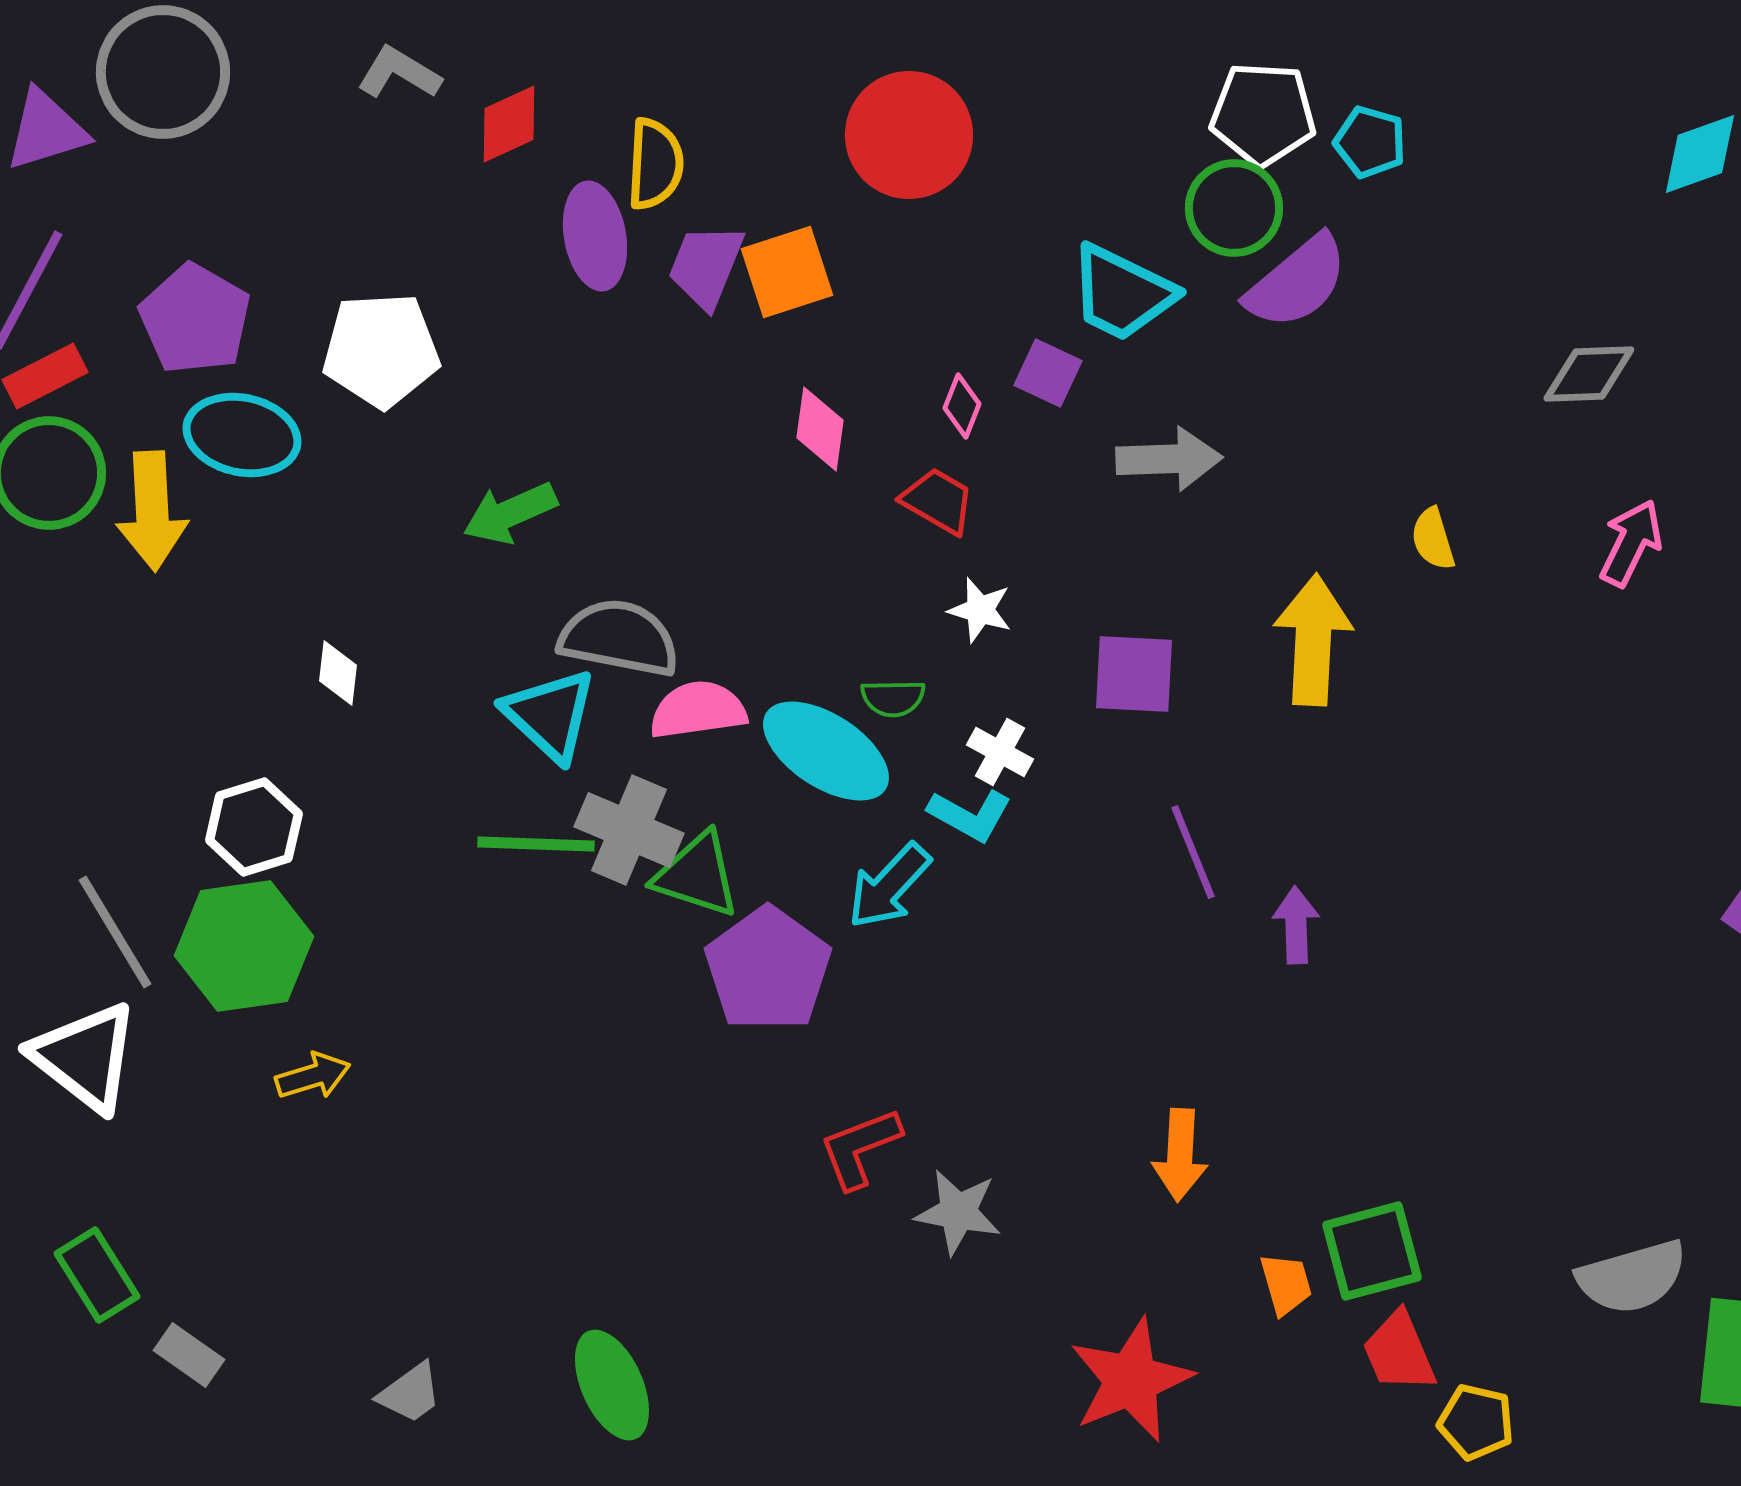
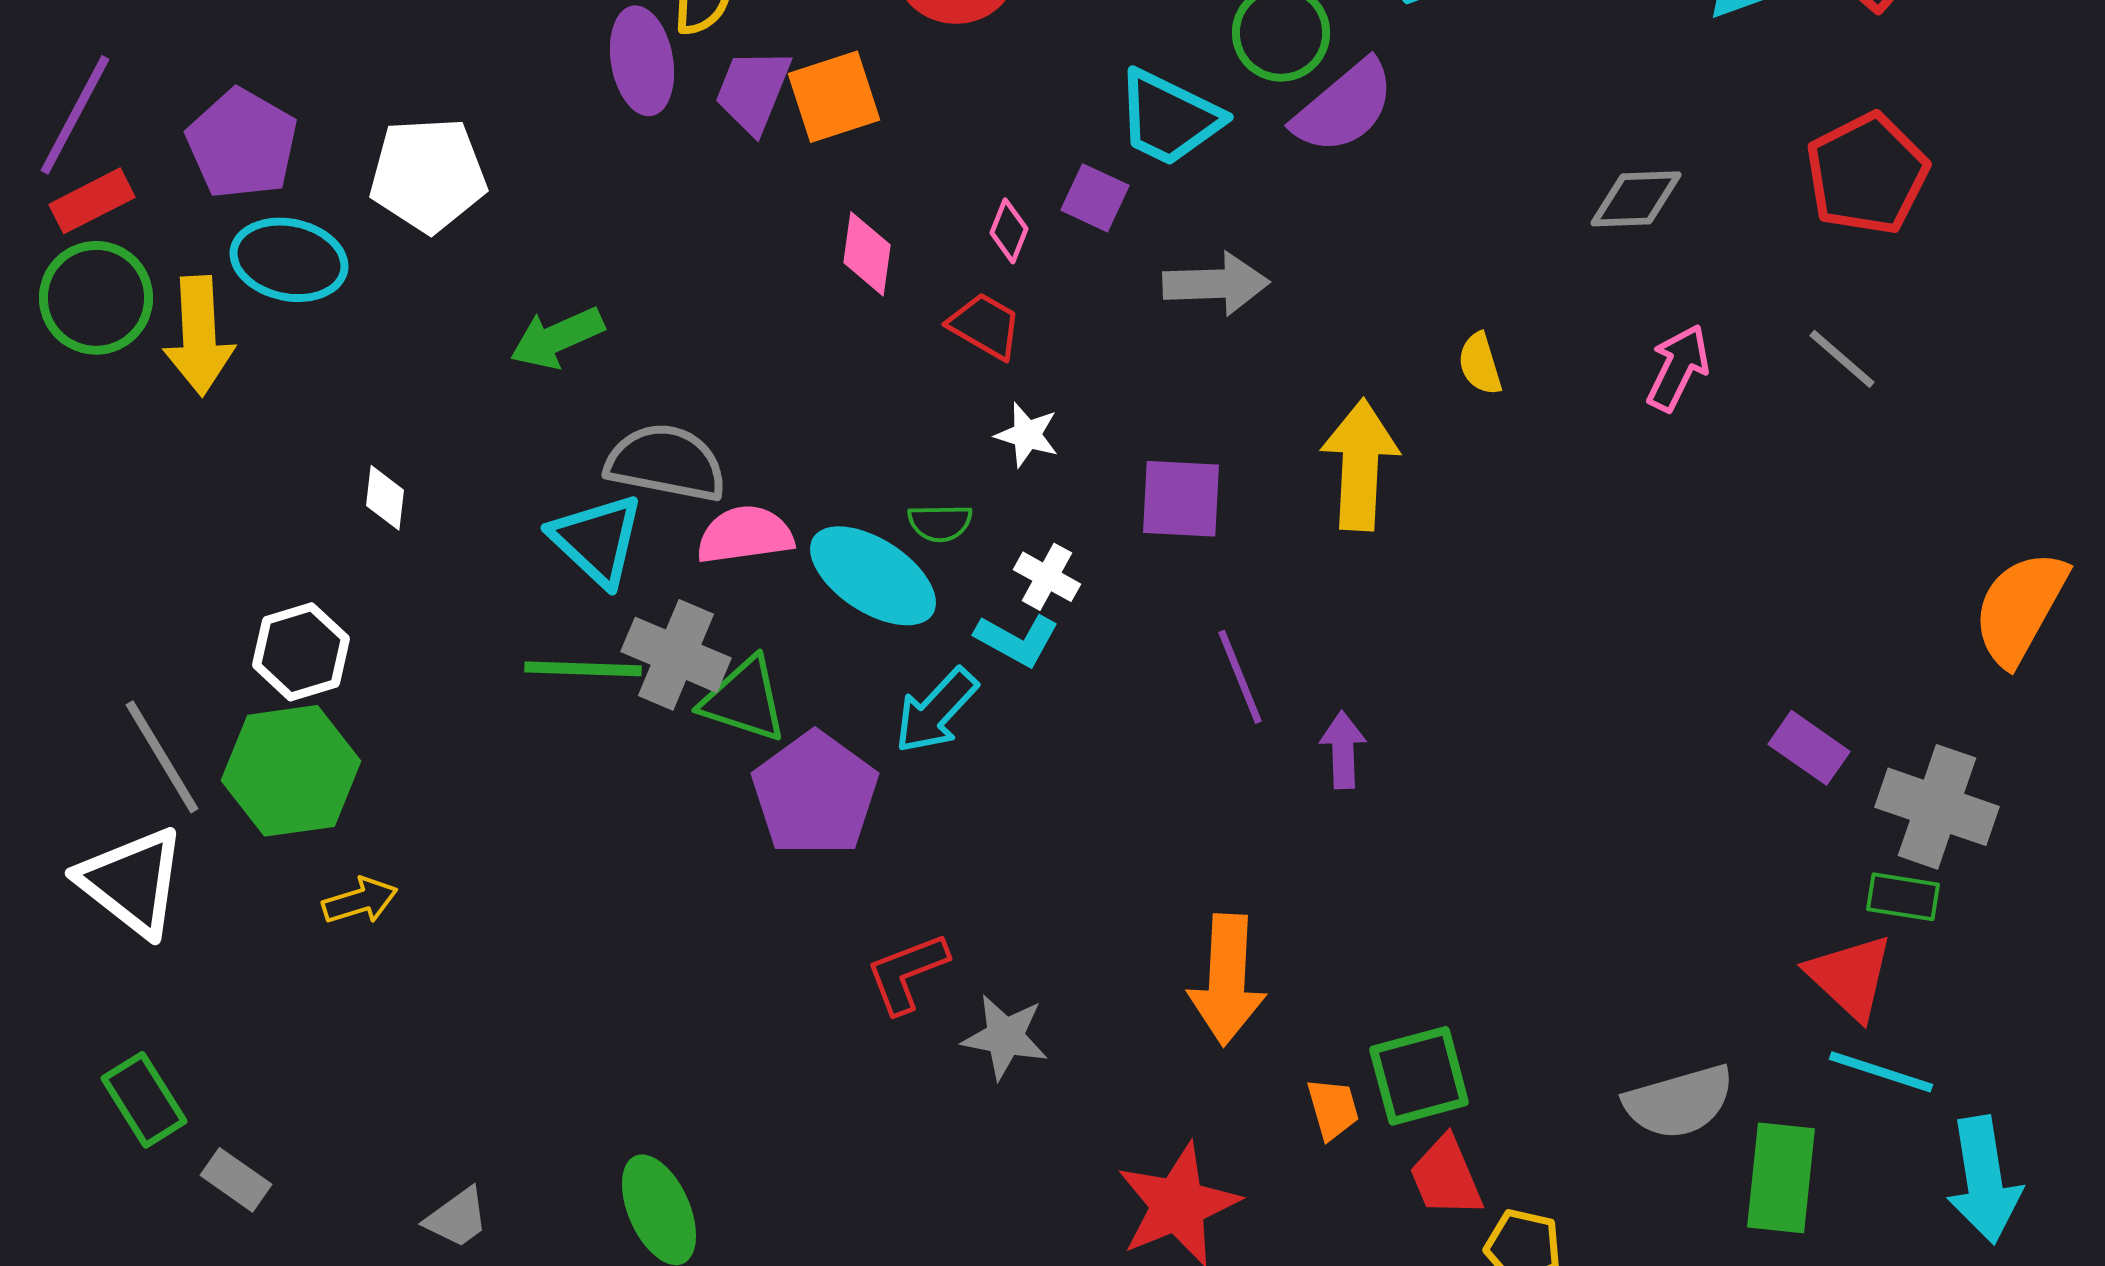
orange arrow: (1180, 1155) -> (1227, 980), size x1.4

